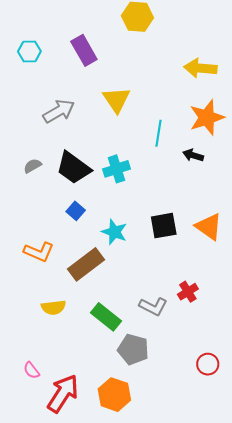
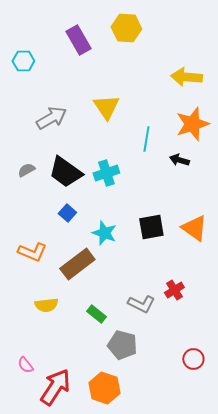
purple rectangle: (84, 50) -> (78, 40), moved
green rectangle: (106, 317) -> (96, 314), size x0.7

